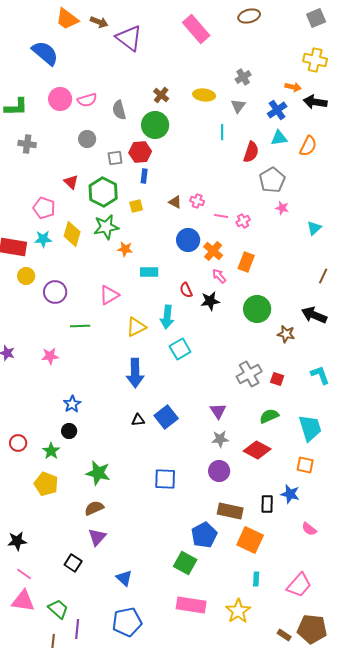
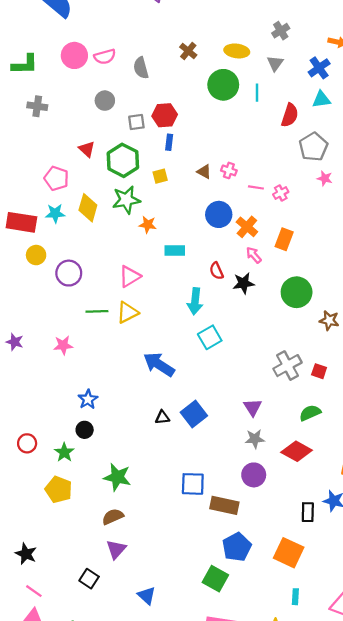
green circle: (155, 125) -> (223, 85), moved
yellow triangle: (136, 327) -> (127, 313), moved
blue arrow: (135, 373) -> (159, 364), turned 124
brown rectangle: (230, 511) -> (224, 505), moved
black star: (17, 541) -> (26, 554), turned 30

